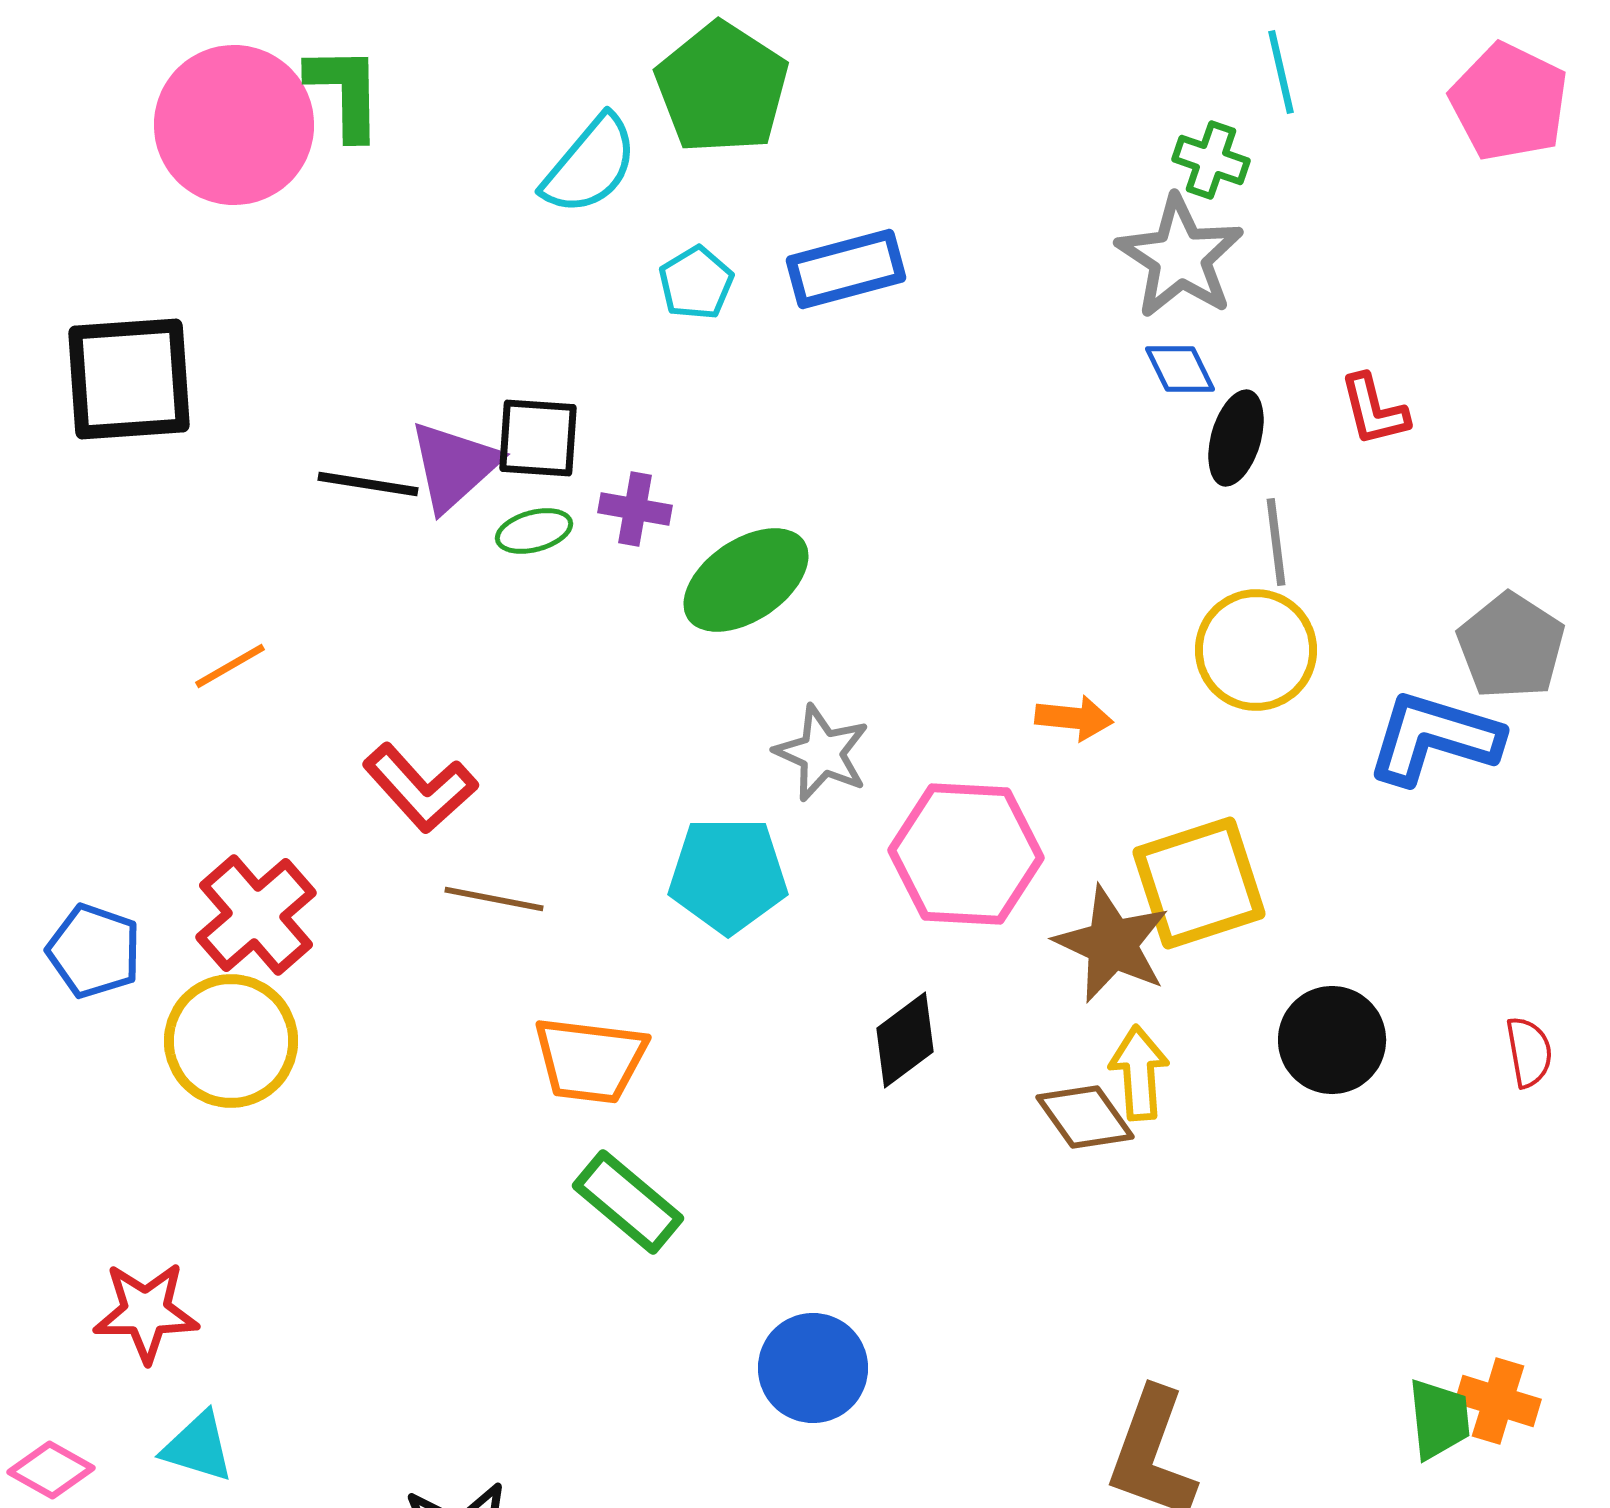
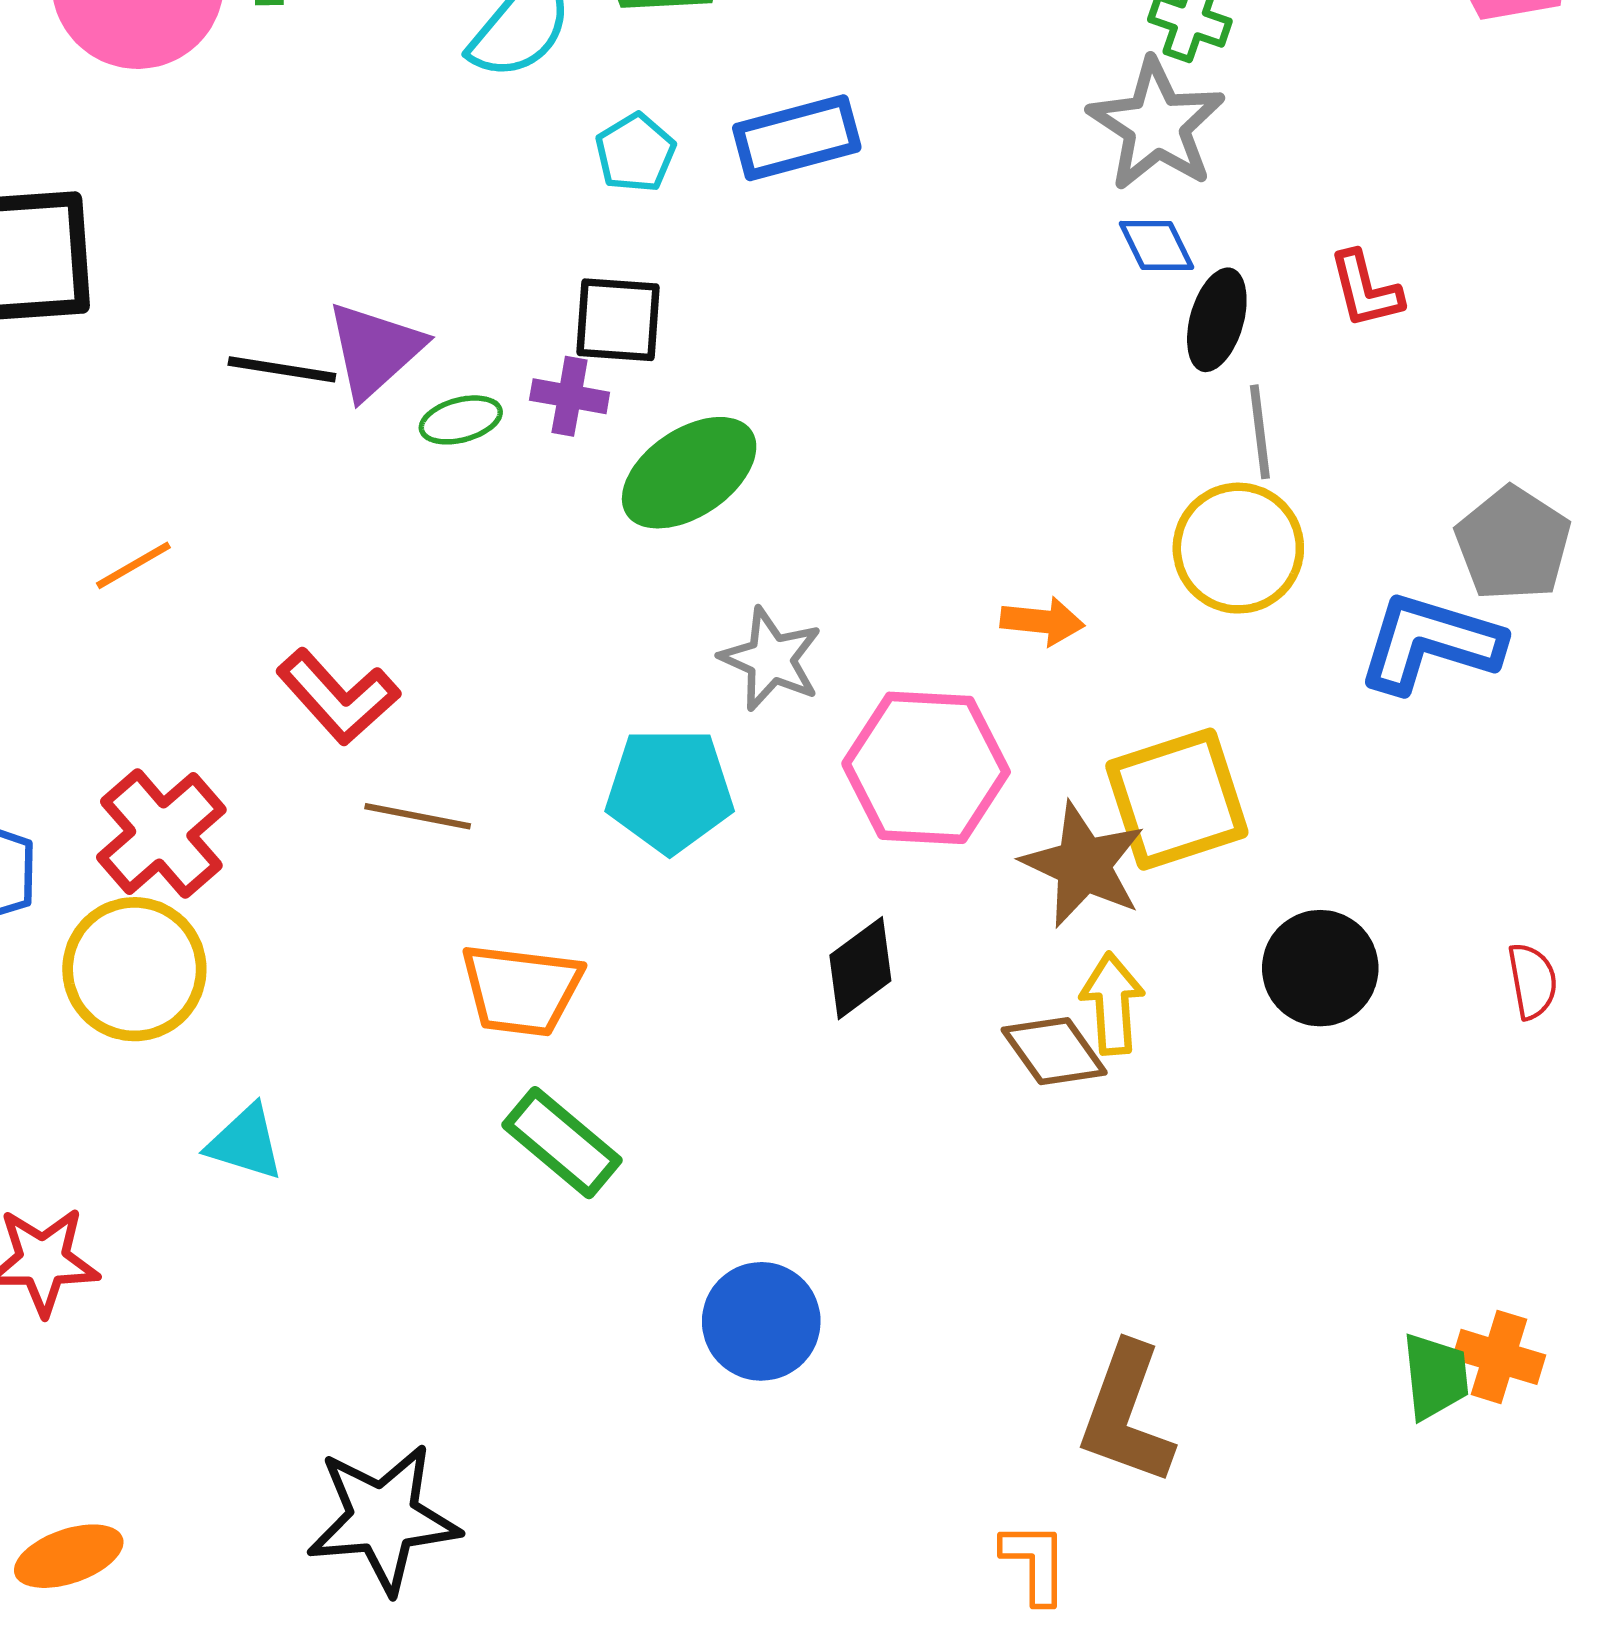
black square: (538, 438) -> (618, 320), moved
cyan triangle: (198, 1447) -> (245, 1143), moved

